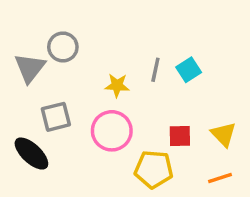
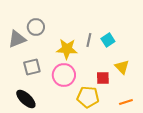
gray triangle: (30, 68) -> (17, 39), turned 30
yellow star: (117, 85) -> (67, 49), size x1.5
yellow triangle: (224, 134) -> (122, 67), moved
black ellipse: (31, 154) -> (26, 99), moved

